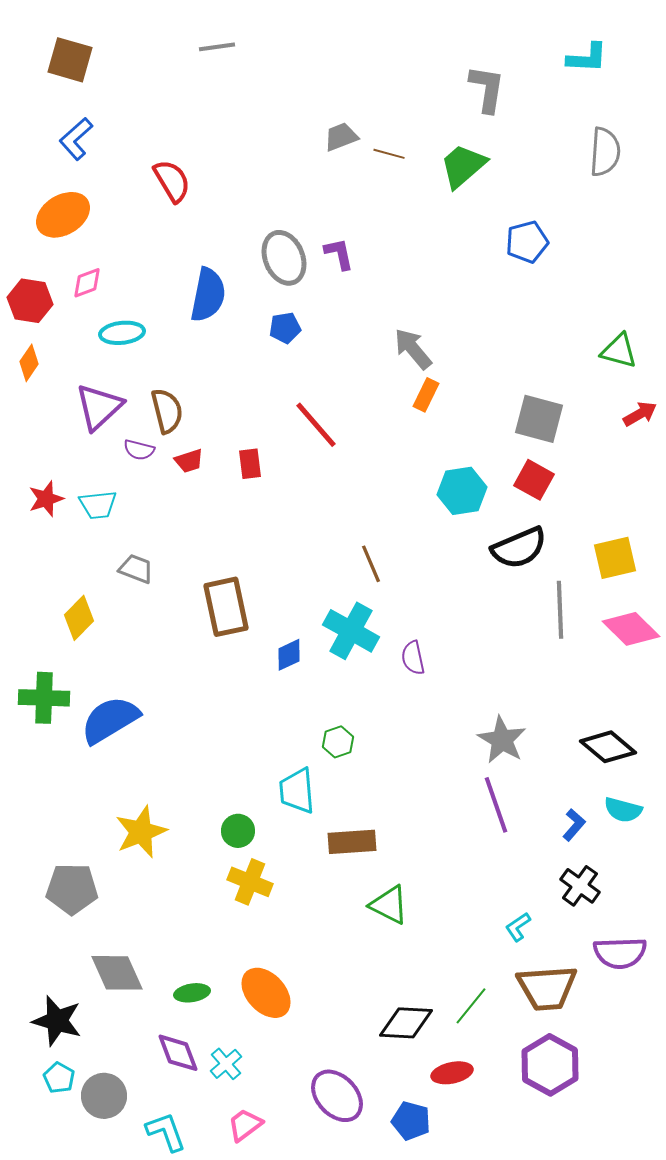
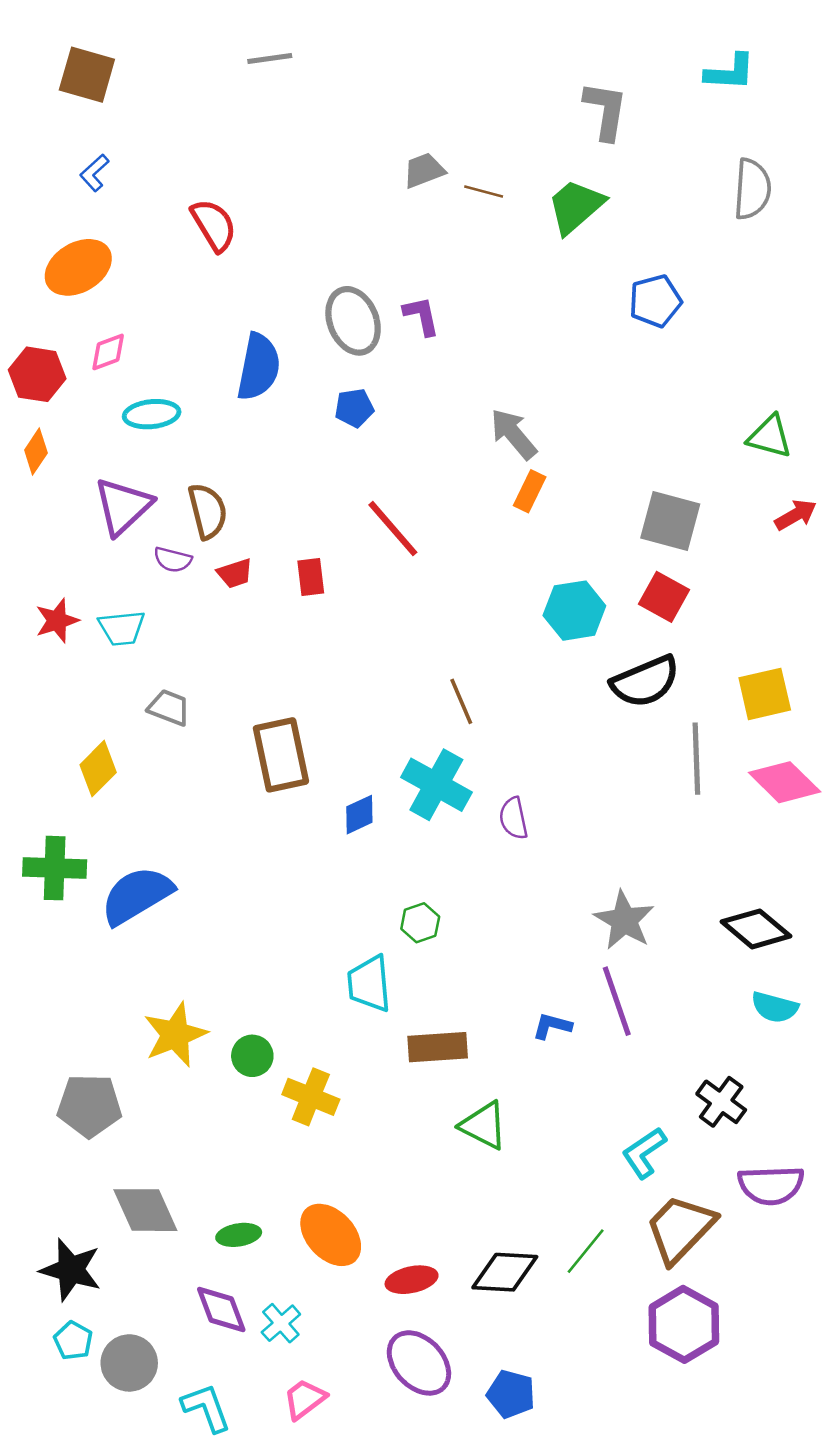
blue L-shape: (76, 139) -> (94, 173), size x0.7
blue L-shape: (574, 825) -> (552, 1026), moved, turned -116
green circle: (238, 831) -> (252, 1056), moved
cyan L-shape: (518, 927) -> (644, 1153), size x1.4
brown trapezoid: (547, 988) -> (680, 1229), turned 138
red ellipse: (452, 1073) -> (412, 1280), moved

